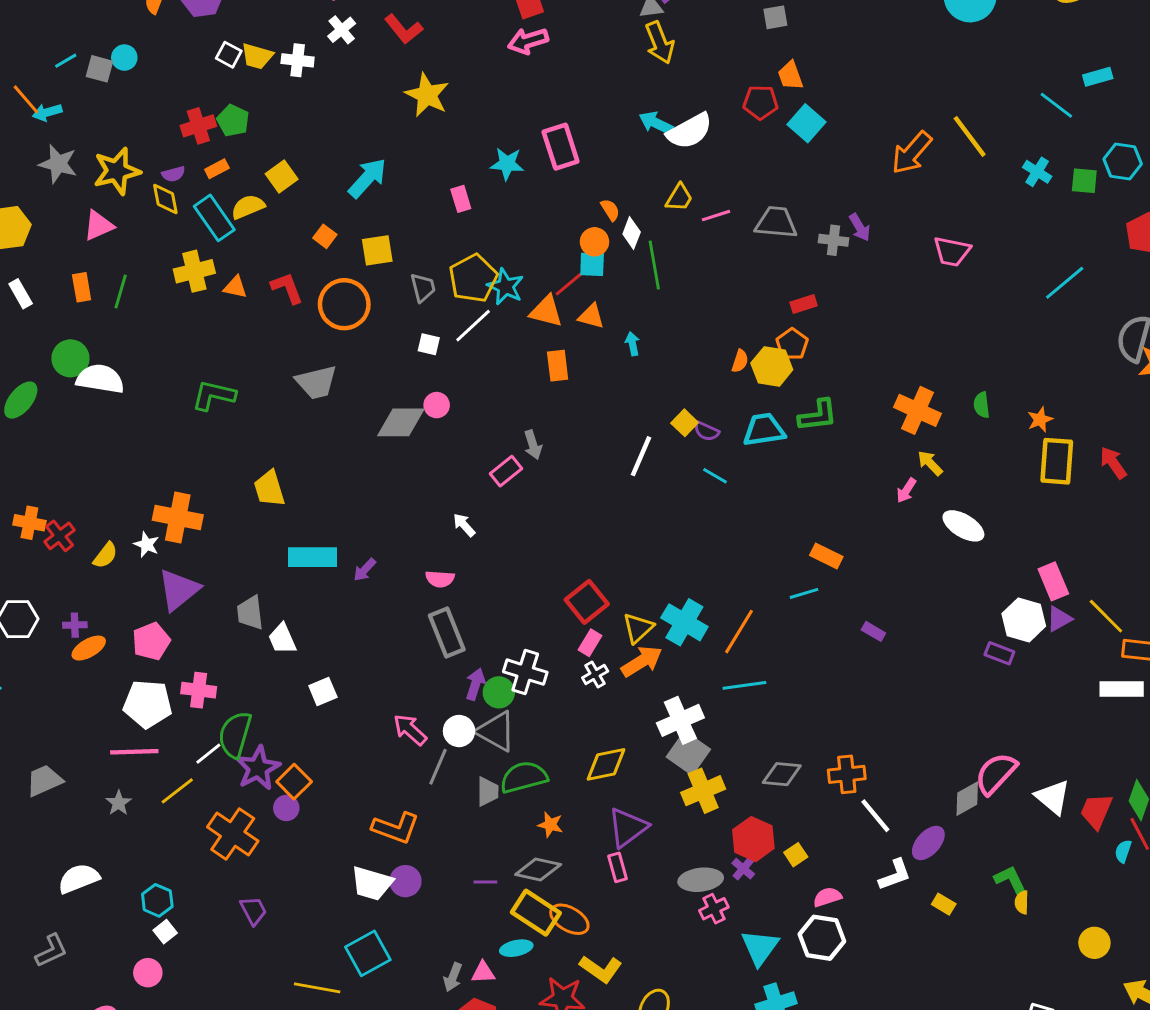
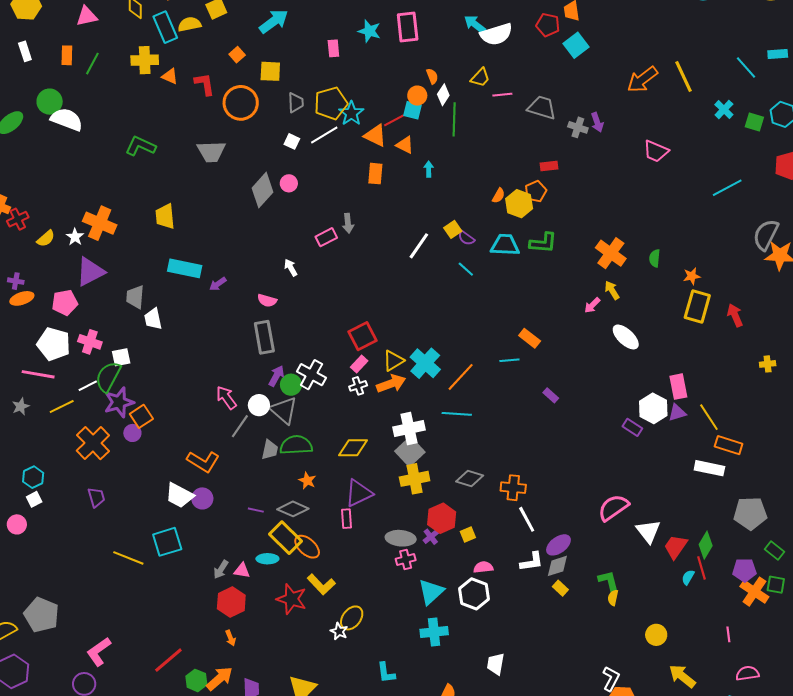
gray diamond: (401, 422) -> (262, 190), turned -60
white square: (323, 692) -> (121, 357), moved
gray diamond: (967, 799) -> (557, 566), moved

